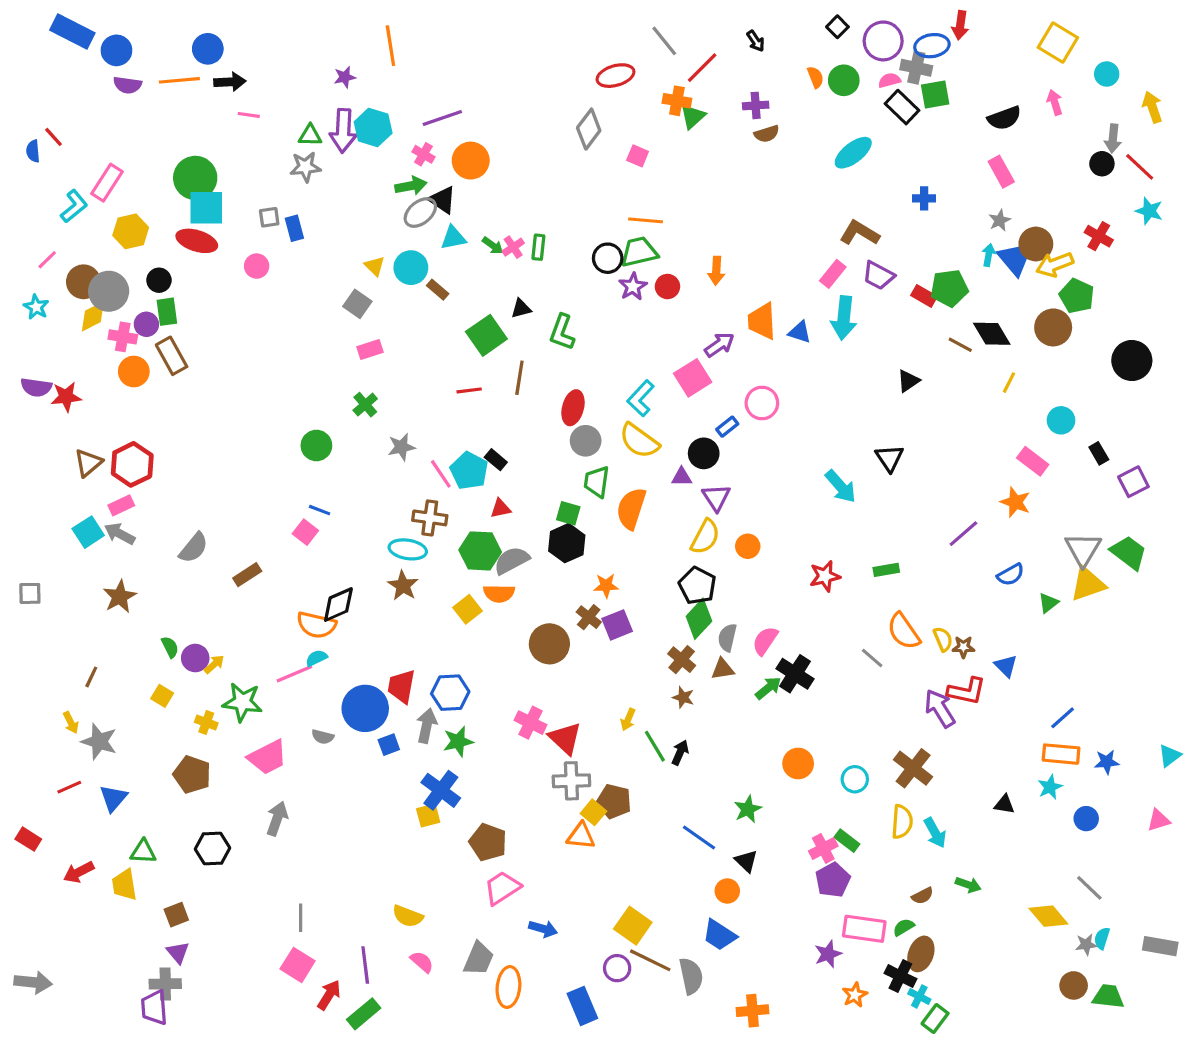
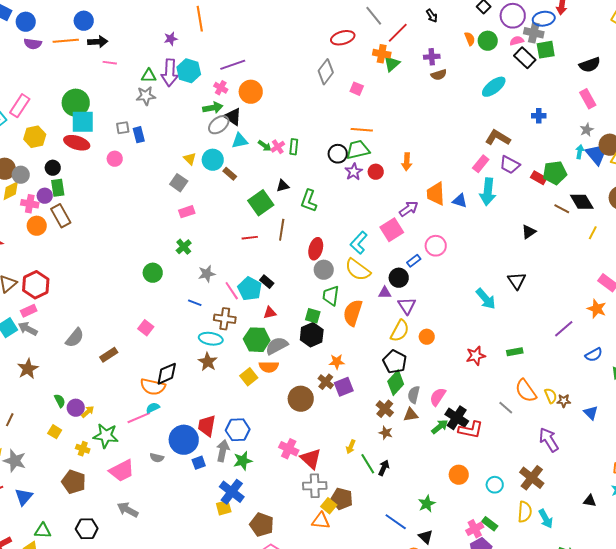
gray circle: (109, 291) -> (21, 175), size x0.7
blue line: (320, 510) -> (195, 303), moved
red L-shape: (967, 691) -> (471, 430), moved
gray arrow: (277, 819) -> (128, 510), turned -80

